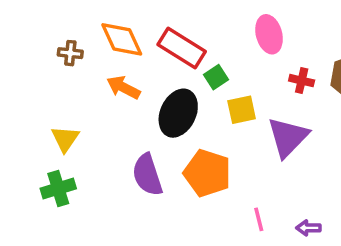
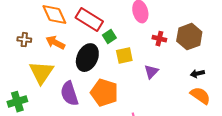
brown cross: (70, 53) -> (24, 40), moved
purple triangle: (288, 137) -> (151, 72), size x0.6
yellow triangle: (65, 139) -> (41, 73), moved, size x1.5

